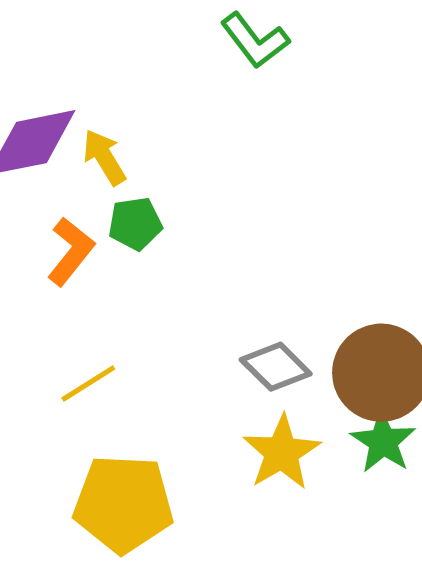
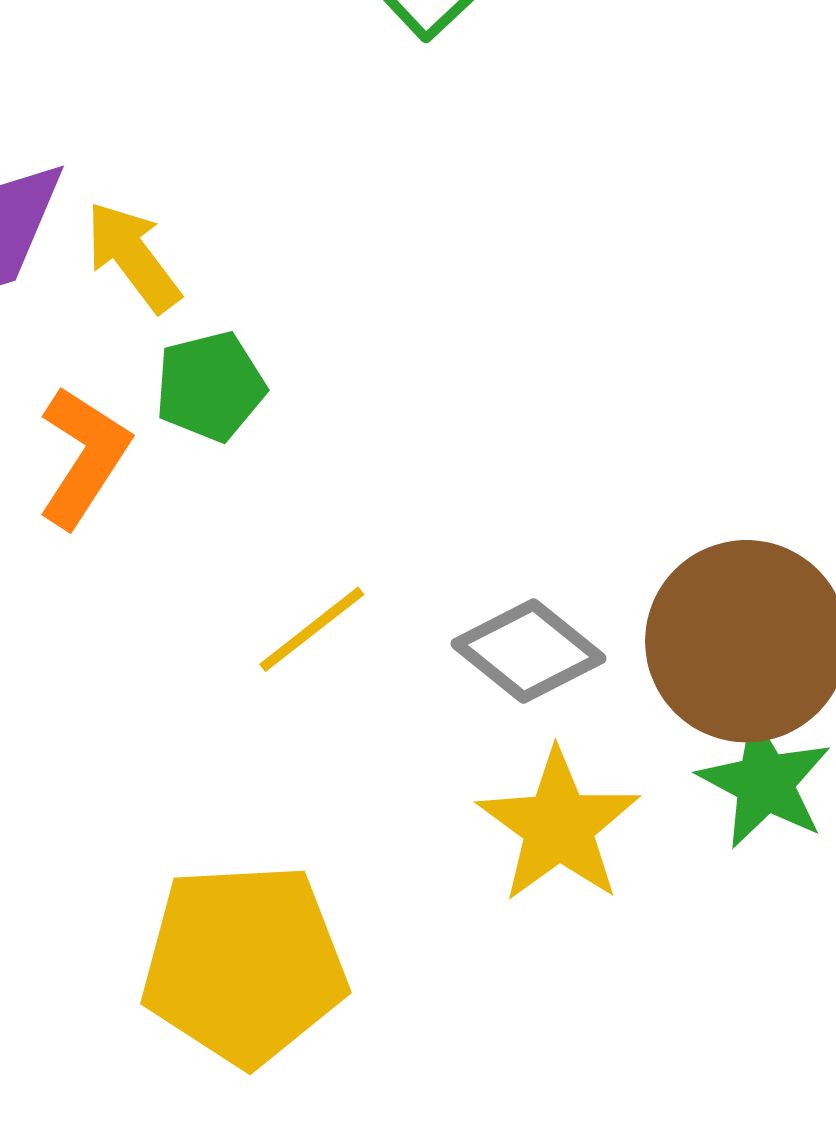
yellow line: (88, 384) -> (312, 629), moved

